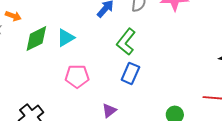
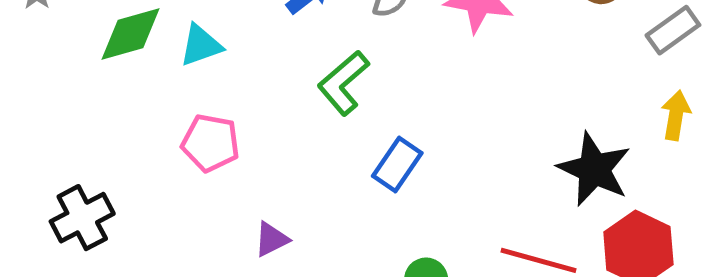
blue rectangle: (130, 73) -> (397, 164), moved

